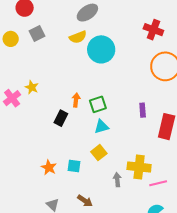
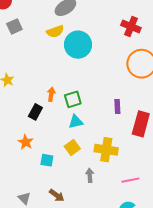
orange star: (49, 167) -> (26, 142), moved
yellow cross: (139, 167) -> (106, 150), moved

